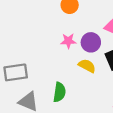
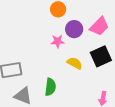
purple circle: (91, 42) -> (74, 29), moved

